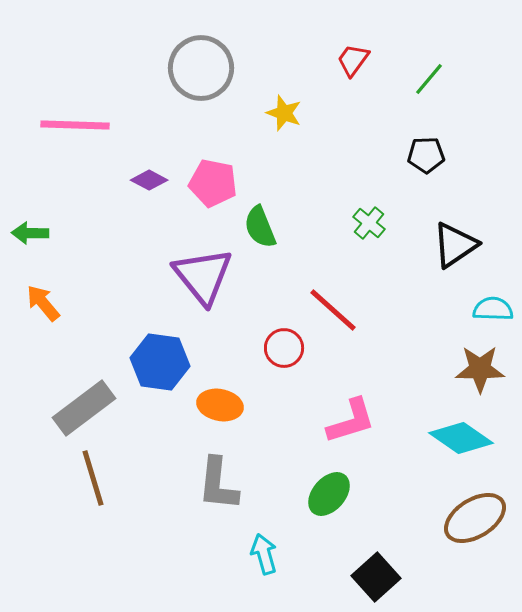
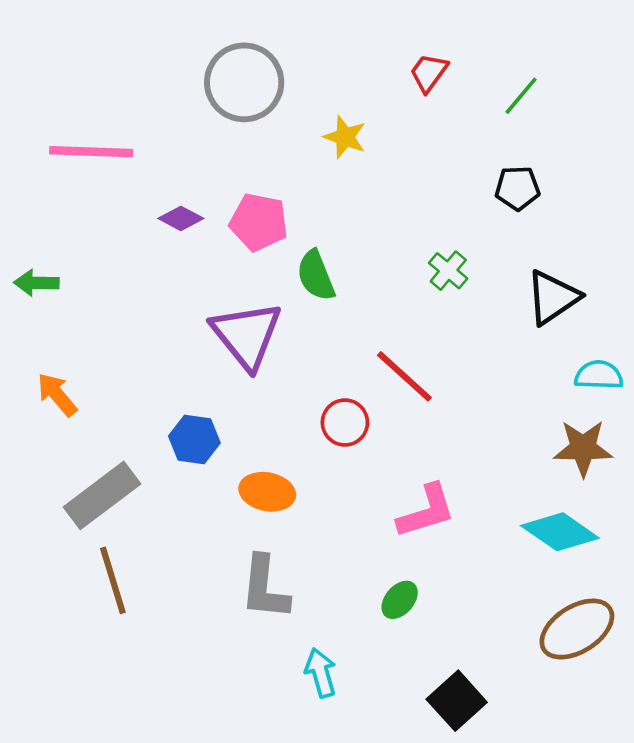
orange arrow: (43, 303) -> (57, 395), moved
blue hexagon: (160, 362) -> (194, 440), size x0.7
green ellipse: (329, 494) -> (400, 600), size x0.7

